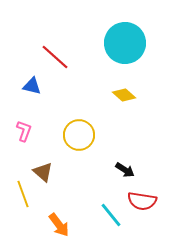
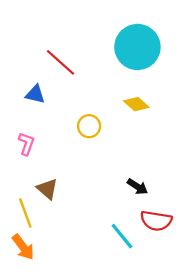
yellow circle: (79, 135) -> (89, 126), moved, size x0.7
orange arrow: (59, 225) -> (23, 247), moved

